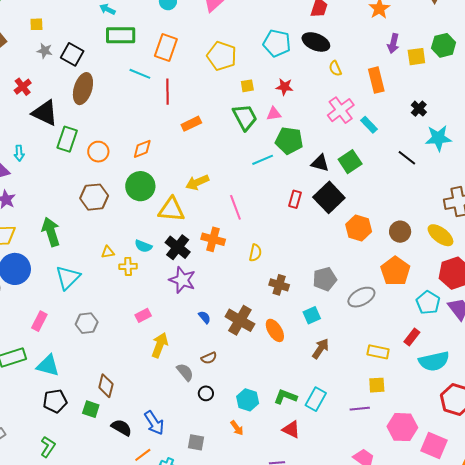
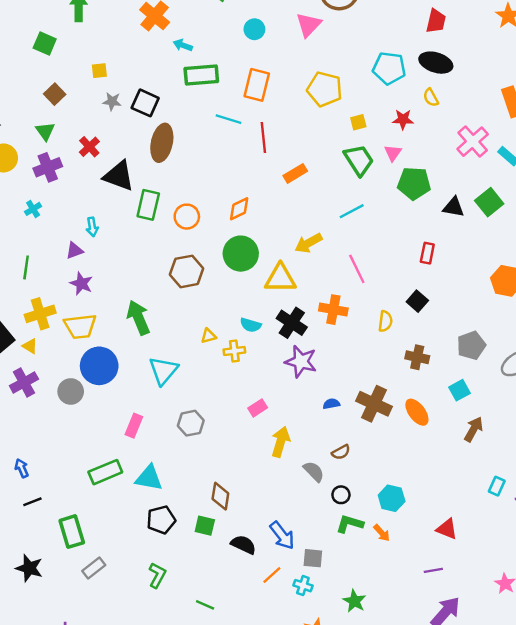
yellow semicircle: (335, 68) -> (431, 98), moved
pink triangle: (274, 114) -> (393, 153), turned -42
cyan line: (263, 160) -> (352, 211), moved
black square: (329, 197) -> (417, 301), moved, size x0.6
blue semicircle: (205, 317) -> (331, 404), turned -56
green L-shape: (285, 397) -> (350, 524), moved
cyan rectangle: (316, 399) -> (497, 486), moved, size x0.7
gray square: (196, 442) -> (313, 558), moved

